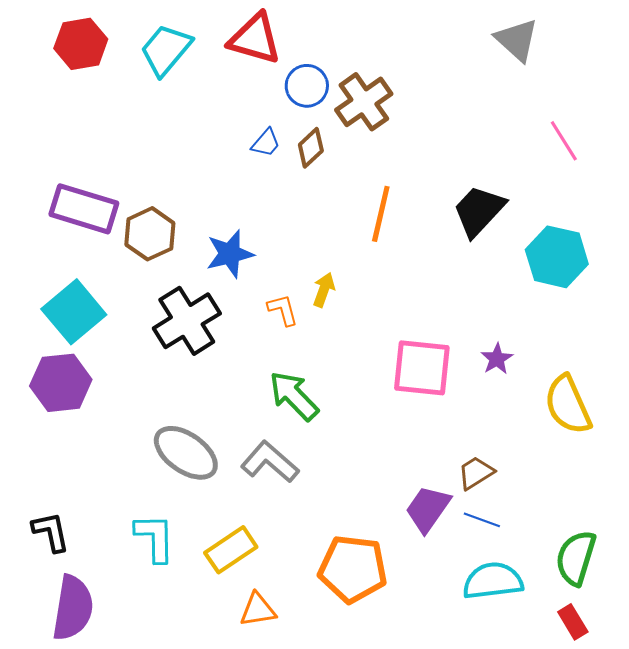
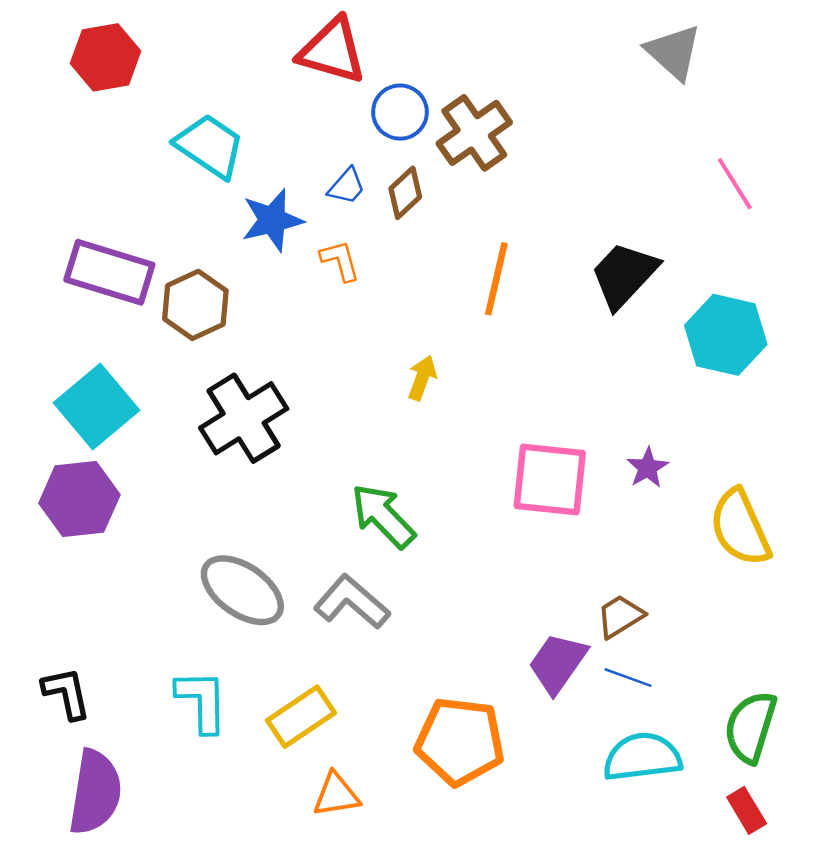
cyan trapezoid: (166, 50) -> (210, 146), moved, turned 84
blue star: (230, 254) -> (272, 220), moved
orange L-shape: (283, 310) -> (340, 261), moved

